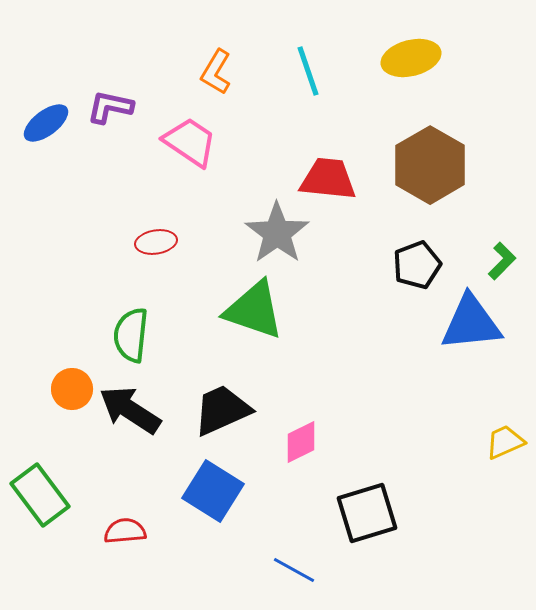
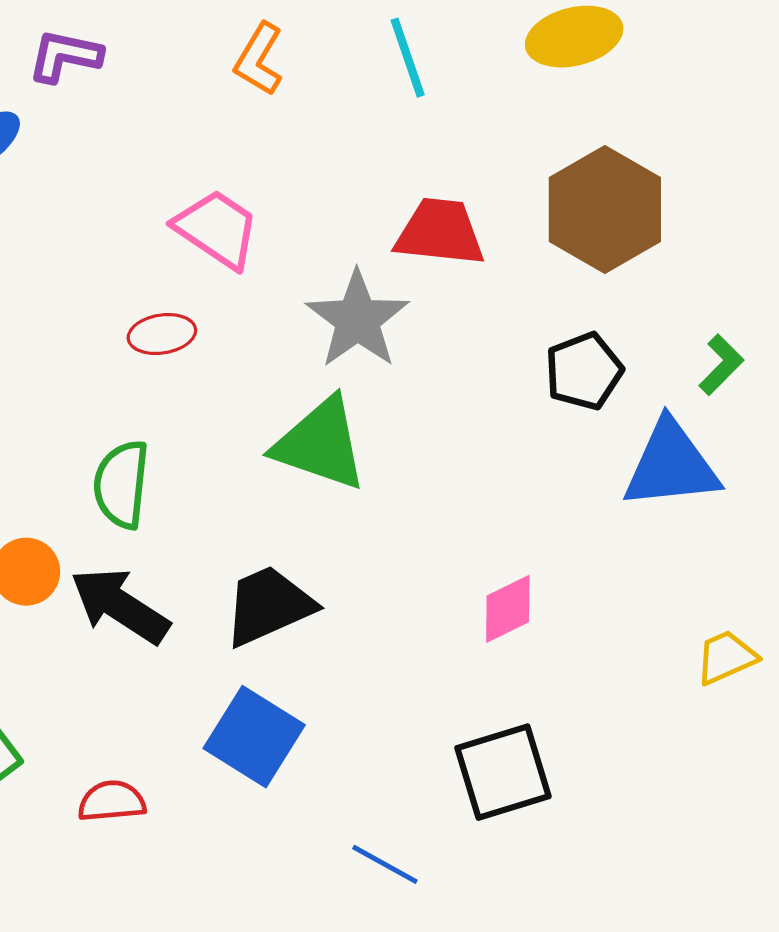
purple L-shape: (110, 107) -> (65, 56), moved
pink trapezoid: (190, 142) -> (217, 229), moved
pink diamond: (301, 442) -> (508, 609), moved

